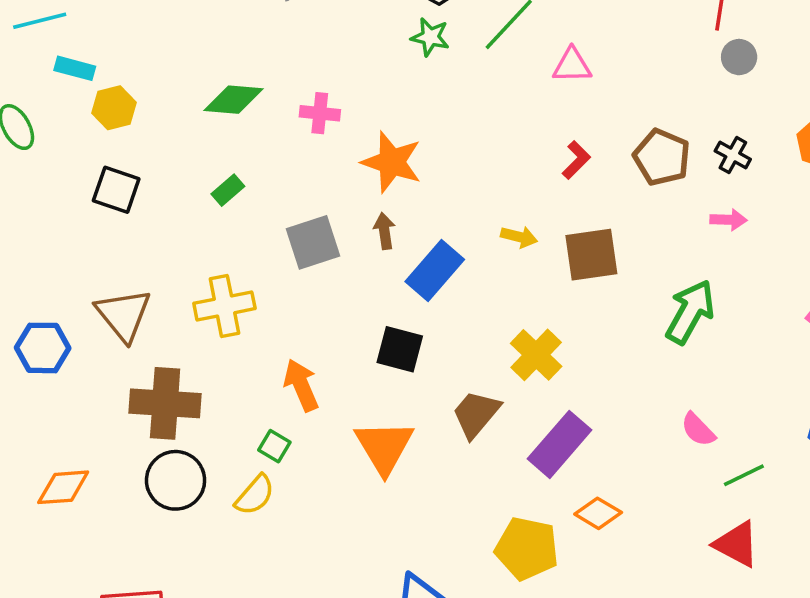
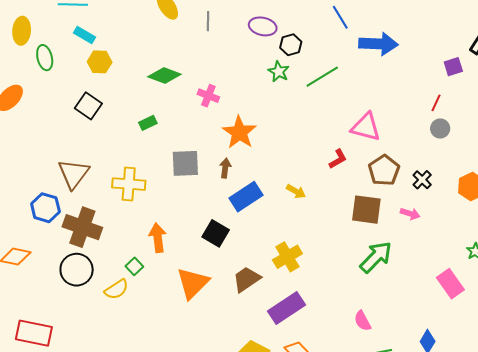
pink triangle: (572, 65) -> (366, 127), moved, size x1.4
brown square: (591, 255) -> (366, 210), moved
blue hexagon: (43, 348) -> (45, 208), moved

